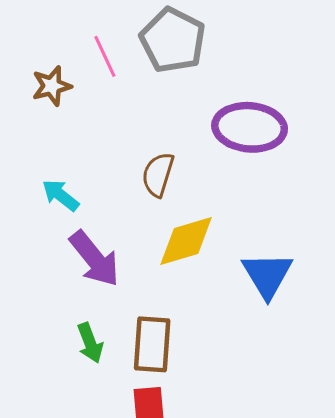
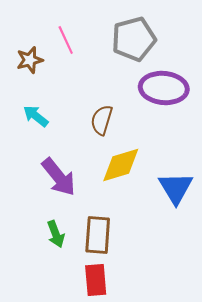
gray pentagon: (173, 40) -> (134, 39), moved, turned 30
cyan arrow: (61, 195) -> (36, 116), moved

